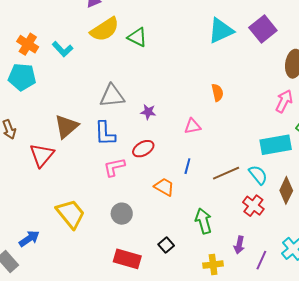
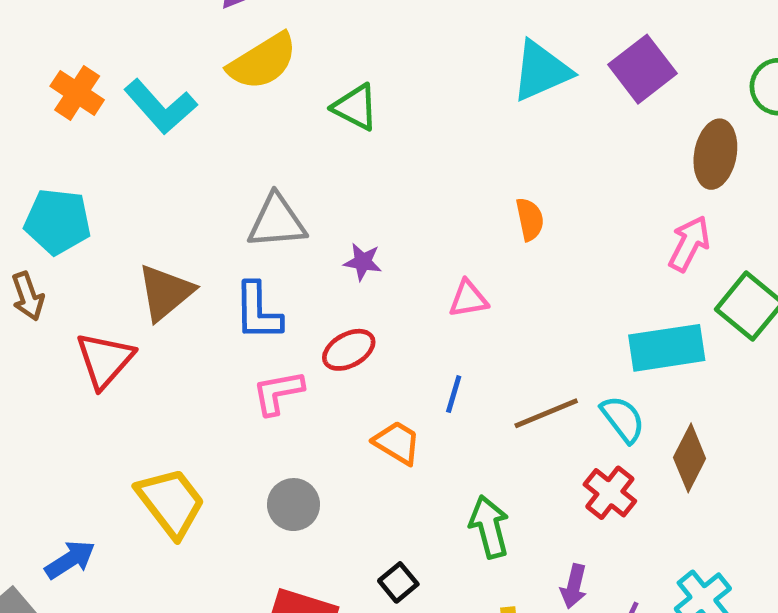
green triangle: (137, 37) -> (355, 107), moved
cyan L-shape: (63, 49) -> (160, 107), size x1.4
cyan pentagon: (22, 77) -> (58, 221), moved

